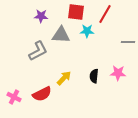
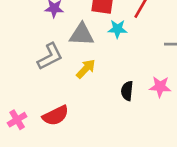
yellow arrow: (64, 78) -> (86, 69), moved
pink cross: (14, 97) -> (17, 120), turned 32

